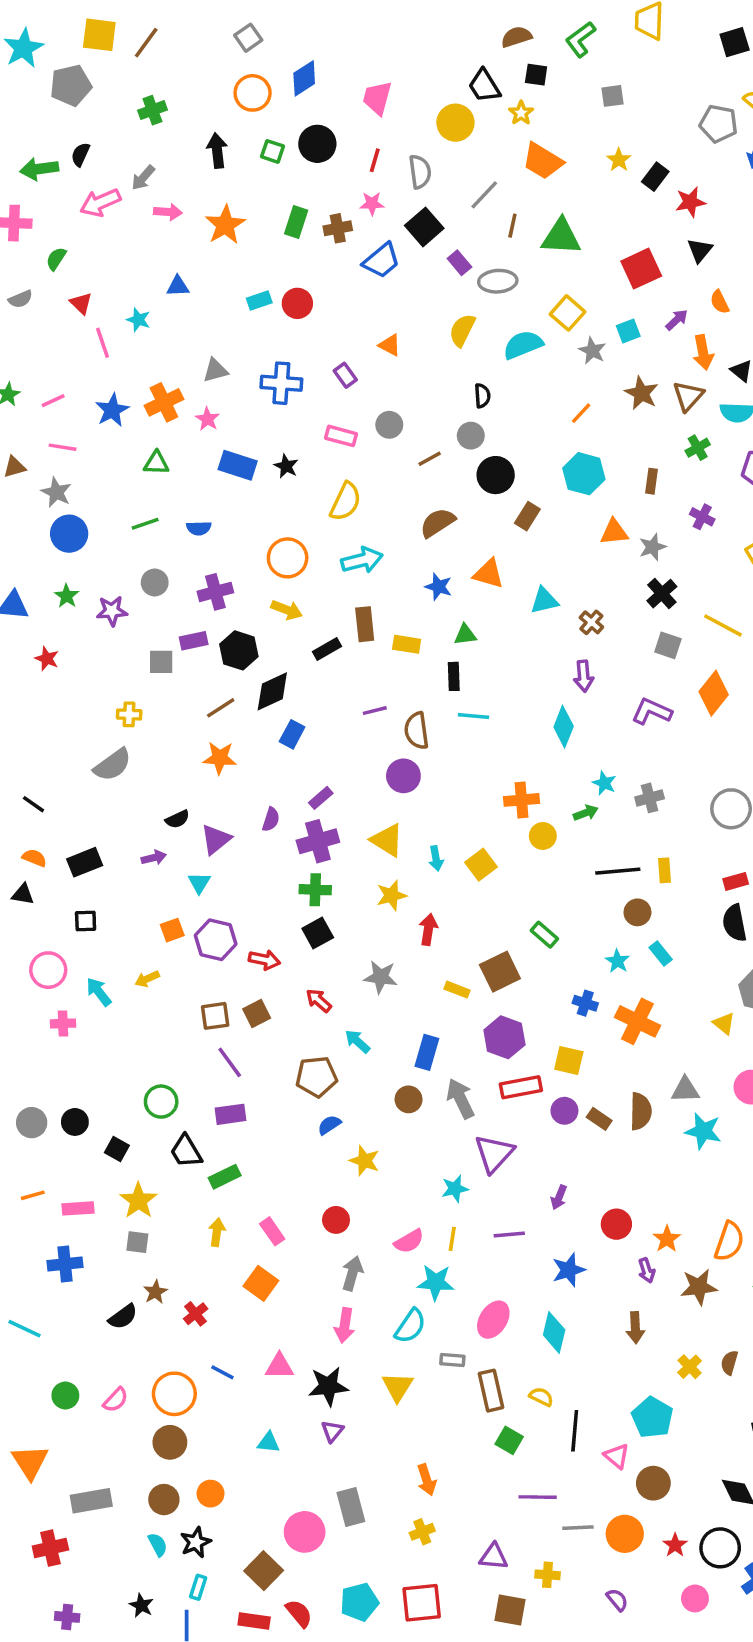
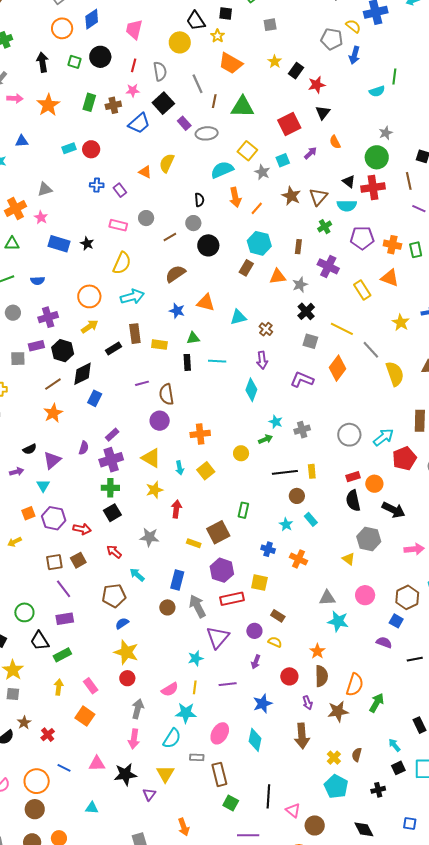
gray line: (484, 195) -> (197, 84), turned -66
yellow semicircle: (462, 330) -> (167, 163), moved
orange arrow: (703, 352) -> (235, 197), moved
blue cross: (281, 383) -> (97, 185), moved, size x0.6
brown rectangle: (527, 516) -> (246, 268), moved
purple cross: (702, 517) -> (328, 266), size x1.5
yellow arrow: (287, 610) -> (90, 326), turned -54
cyan line: (473, 716) -> (217, 361), moved
orange star: (220, 758) -> (53, 413), turned -30
orange cross: (521, 800) -> (200, 434), moved
green rectangle: (544, 935) -> (243, 510), turned 63
orange cross: (637, 1021) -> (298, 559), size x0.7
purple circle: (564, 1111) -> (254, 631), moved
brown semicircle: (641, 1111) -> (321, 676), moved
yellow star: (364, 1161) -> (126, 652), moved, size x1.4
orange star: (667, 1239) -> (317, 651), moved
brown arrow: (635, 1328) -> (302, 736), size x1.4
yellow semicircle: (541, 1397) -> (275, 642), moved
cyan pentagon: (652, 1417) -> (336, 787), moved
purple triangle: (332, 1431) -> (149, 794), moved

